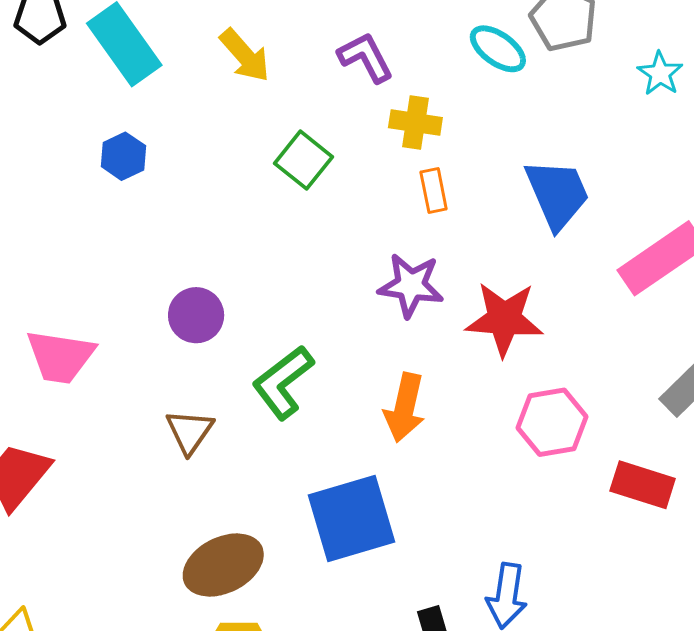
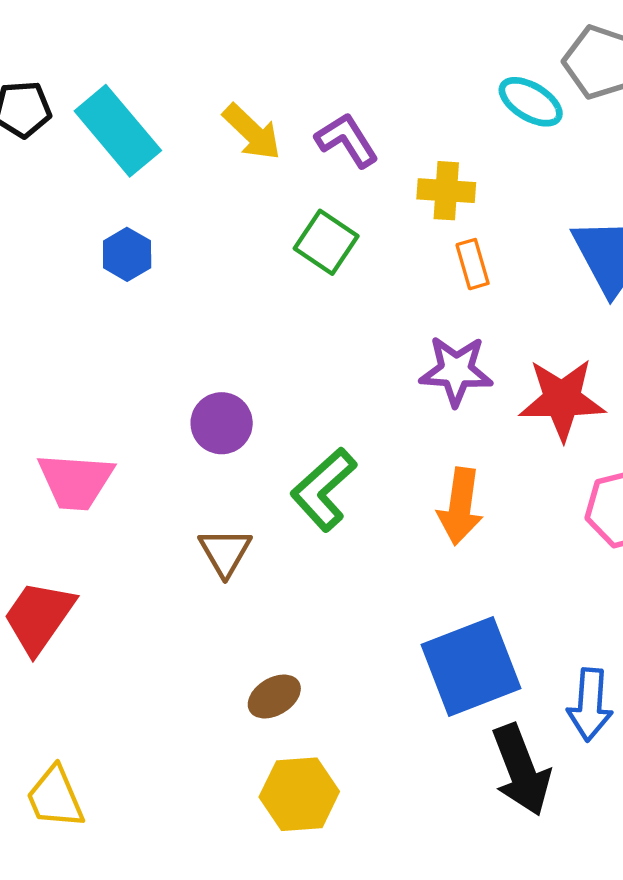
purple L-shape: (366, 57) -> (347, 140), moved
blue square: (352, 519) -> (471, 667), moved
brown ellipse: (223, 565) -> (274, 696), size x0.6

